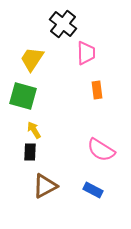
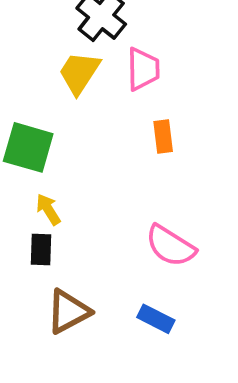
yellow trapezoid: (32, 59) -> (79, 73), moved

